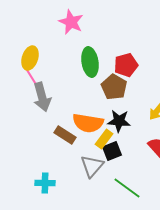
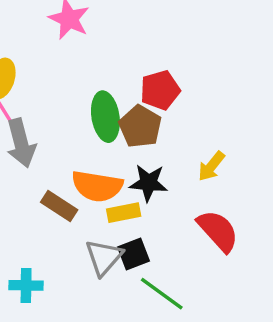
green ellipse: (90, 62) -> (105, 117), moved
yellow rectangle: (104, 139) -> (124, 213), turned 42
black square: (112, 151) -> (134, 254), moved

